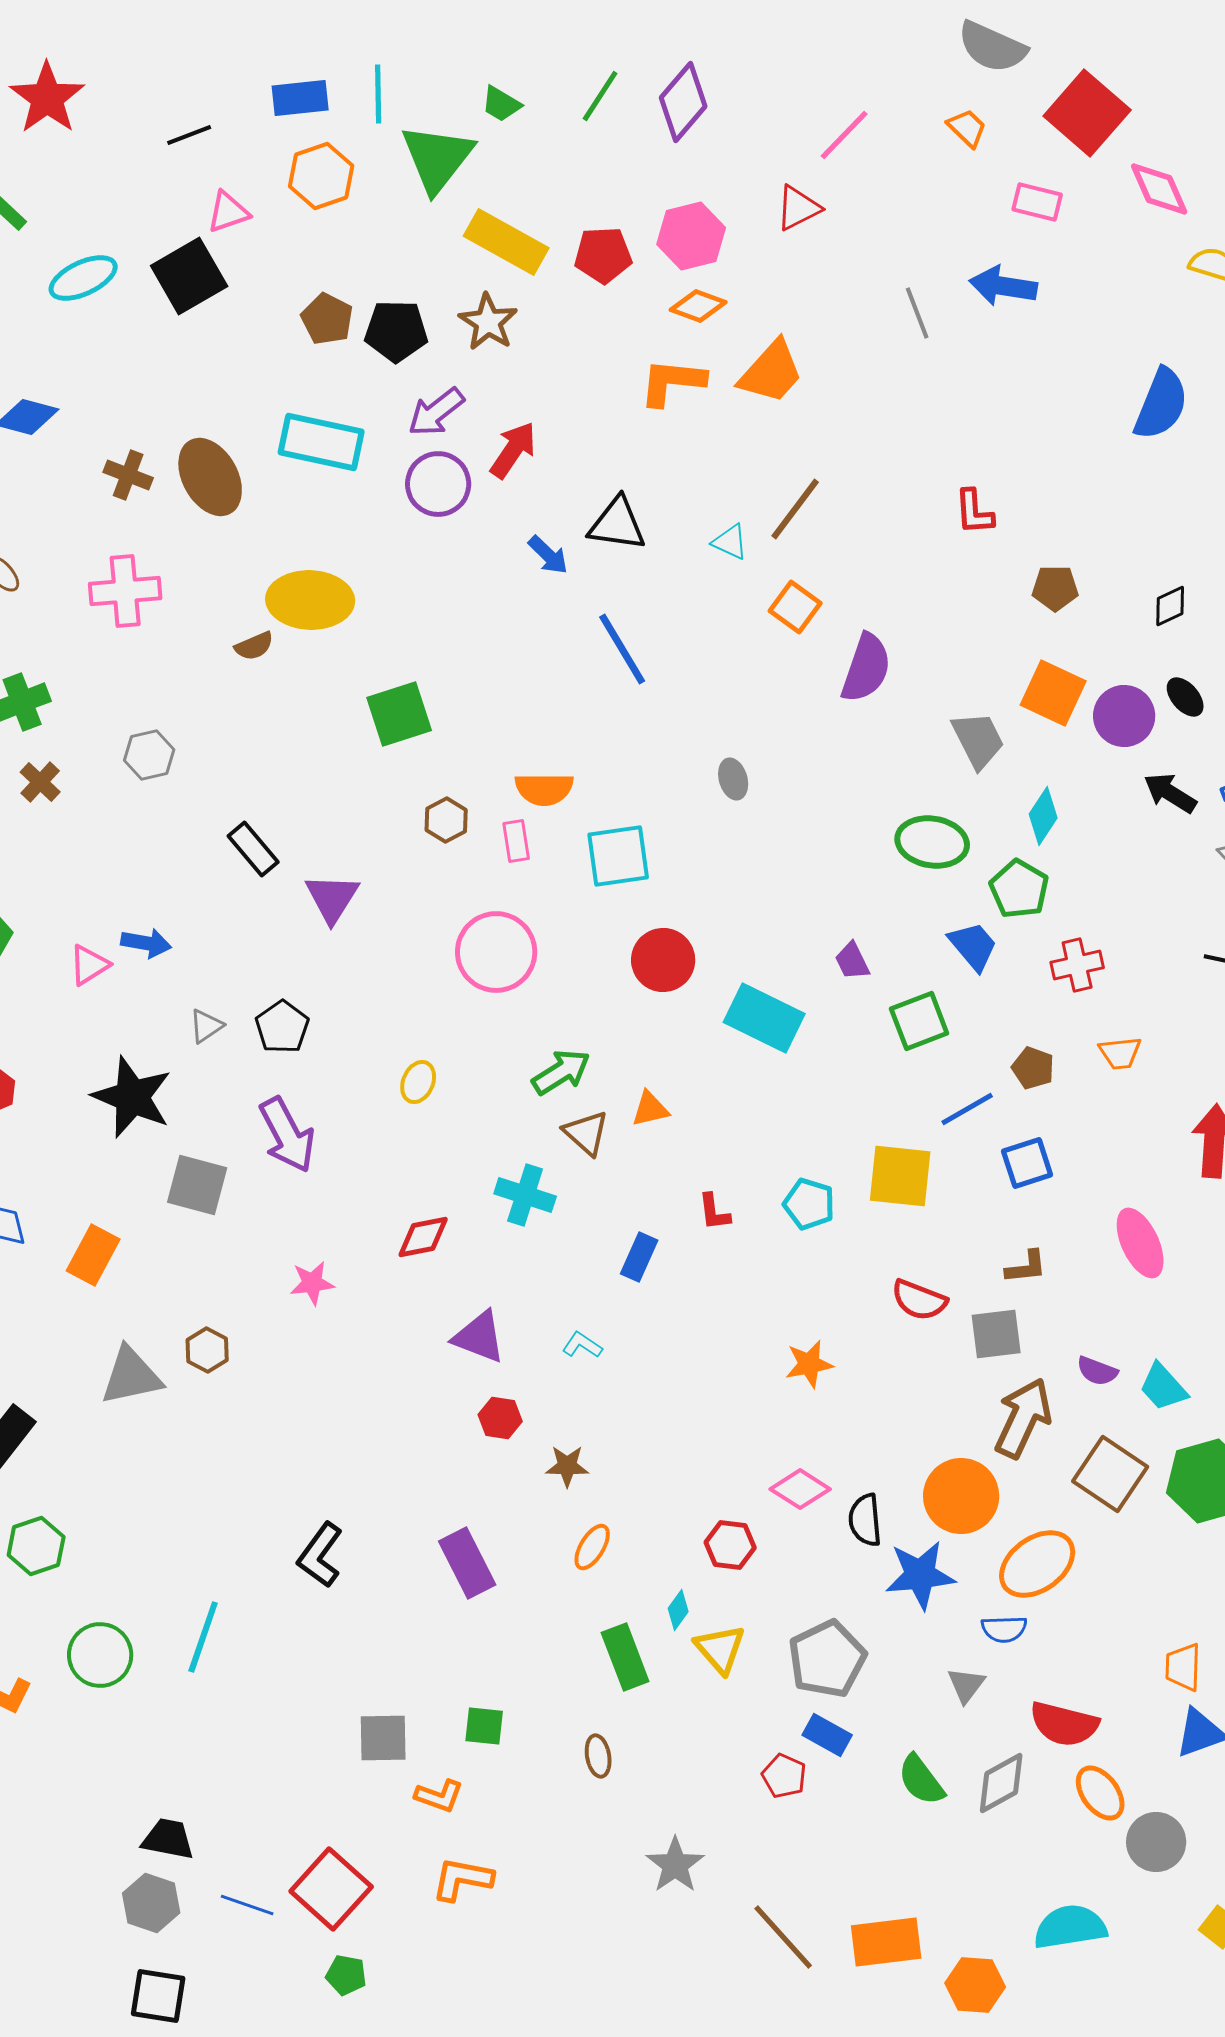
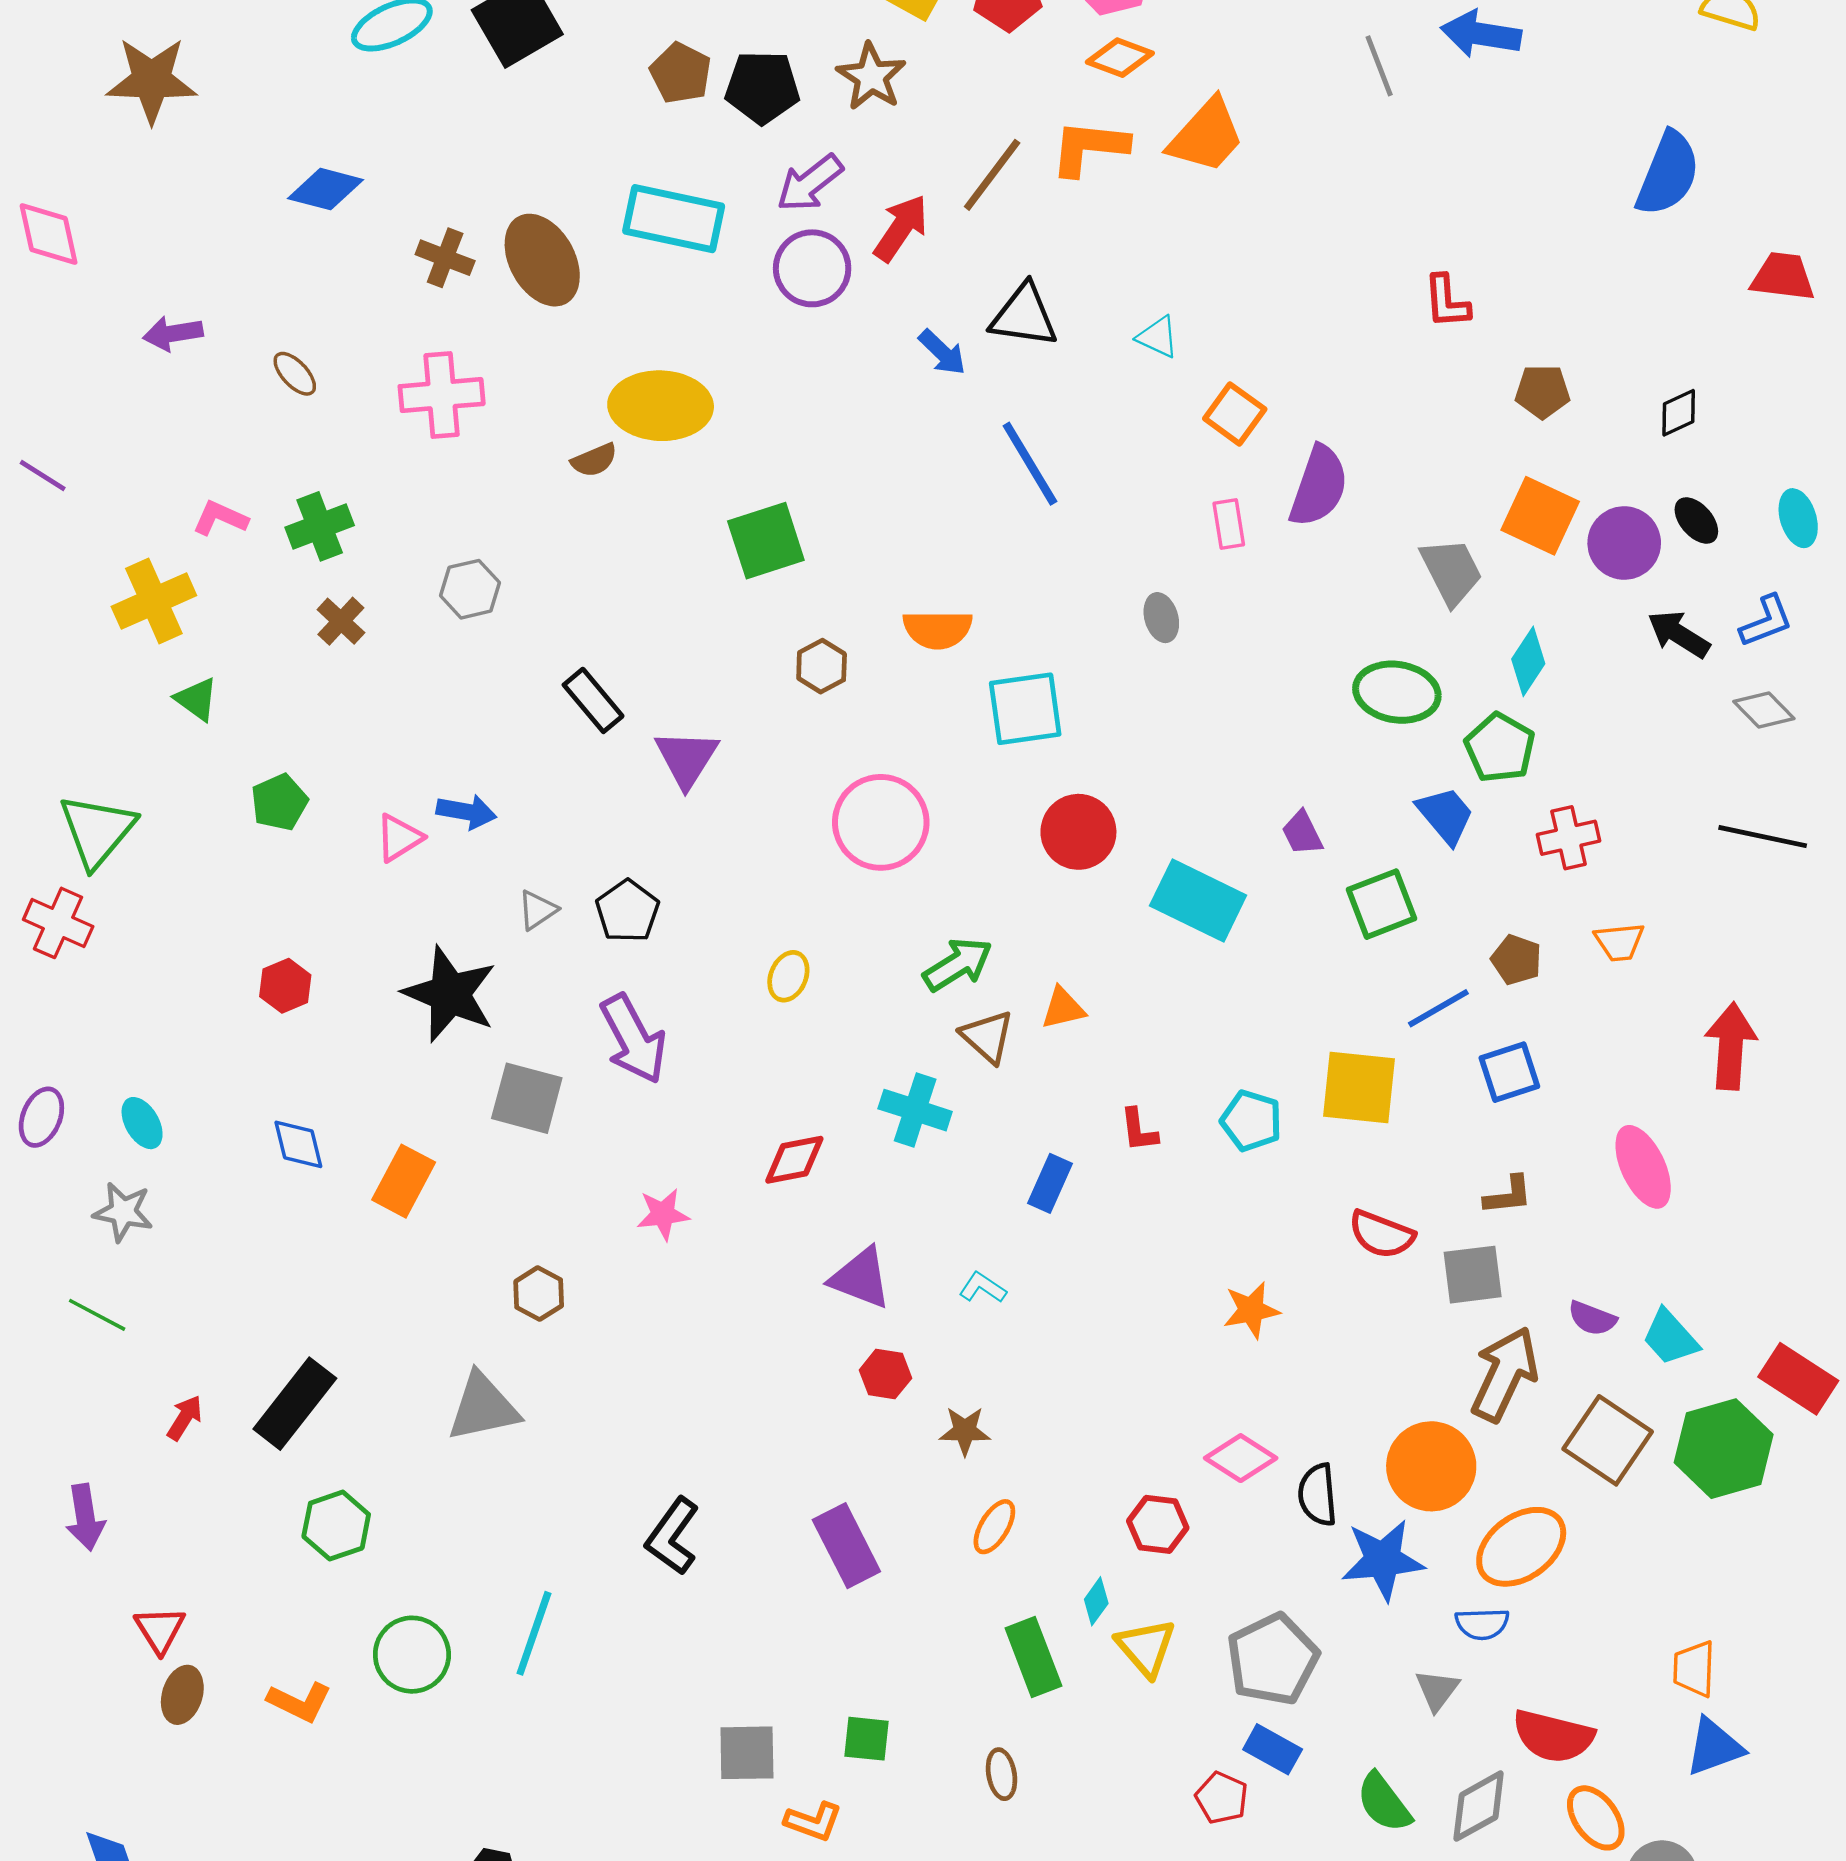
brown line: (795, 509) -> (992, 175), moved
pink rectangle: (516, 841) -> (1229, 524), moved
gray triangle: (131, 1376) -> (483, 1407), moved

